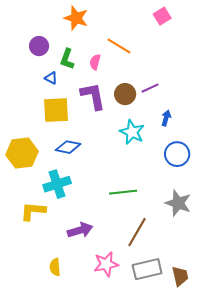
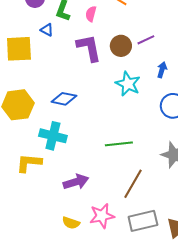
yellow square: (56, 110) -> (19, 49), moved
cyan cross: (57, 184) -> (53, 136), turned 32
yellow semicircle: (55, 267) -> (71, 223), moved, turned -66

